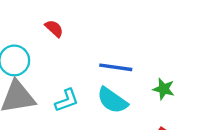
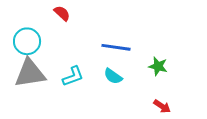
cyan semicircle: (112, 100) -> (113, 76), size x0.7

